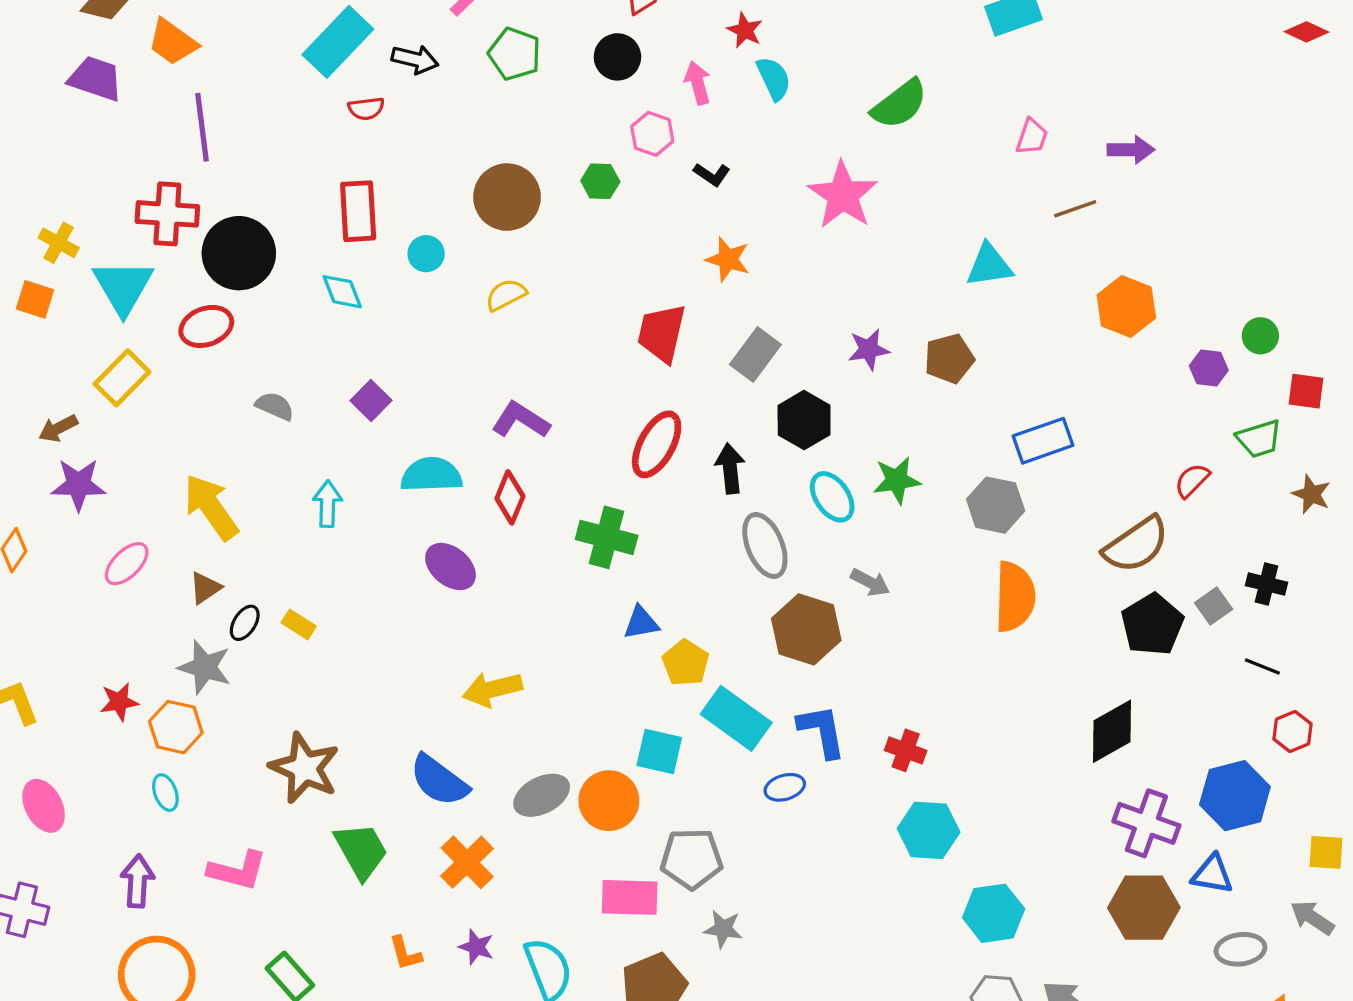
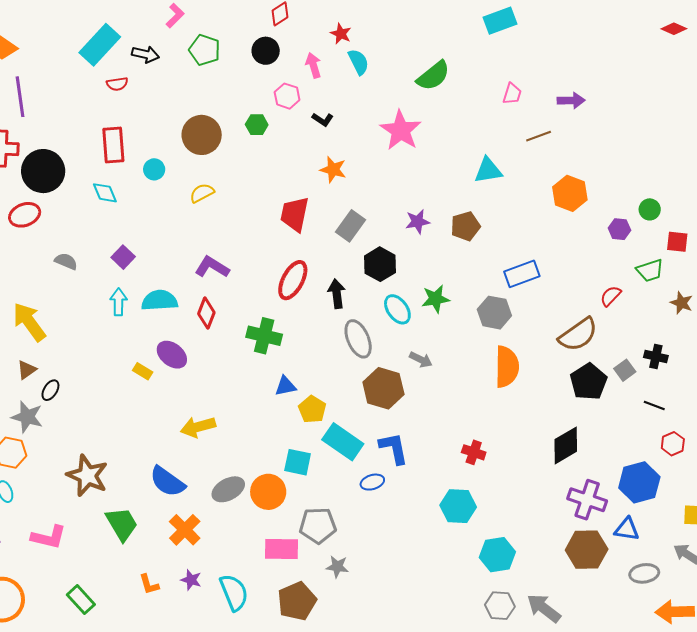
cyan arrow: (328, 504) -> (119, 302), moved
yellow rectangle: (299, 624) -> (143, 371), moved
red cross: (906, 750) -> (474, 452), moved

